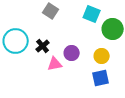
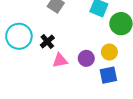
purple circle: (72, 53) -> (86, 58), moved

